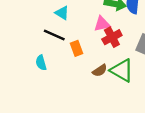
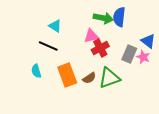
orange rectangle: (76, 48) -> (67, 75), moved, size x1.6
green triangle: (122, 70) -> (109, 78), turned -50

